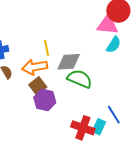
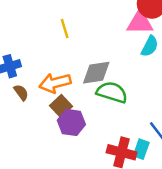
yellow line: (47, 48) -> (65, 28), moved

